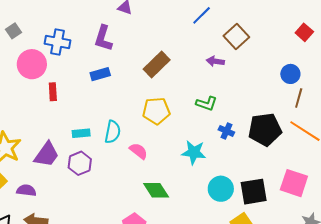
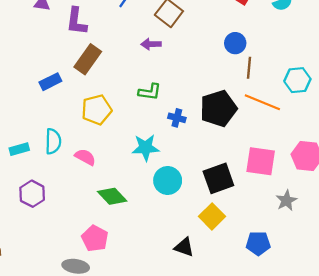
purple L-shape: (103, 38) -> (76, 21), moved
blue rectangle: (100, 74) -> (50, 82), moved
purple hexagon: (80, 163) -> (32, 194), moved
cyan circle: (221, 189) -> (168, 180), moved

